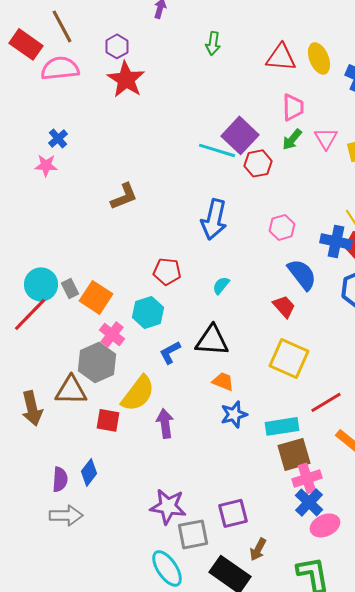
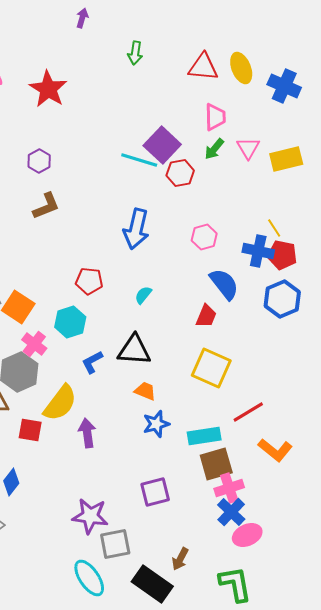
purple hexagon: (117, 46) -> (39, 161), moved
red trapezoid: (284, 306) -> (206, 316), turned 65
purple square: (233, 513) -> (155, 492), moved

